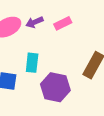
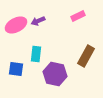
pink rectangle: (63, 23) -> (78, 16), moved

